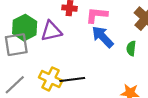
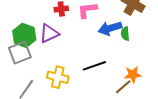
blue arrow: (103, 37) -> (110, 28), moved, turned -50
black line: (72, 80) -> (94, 66), moved

